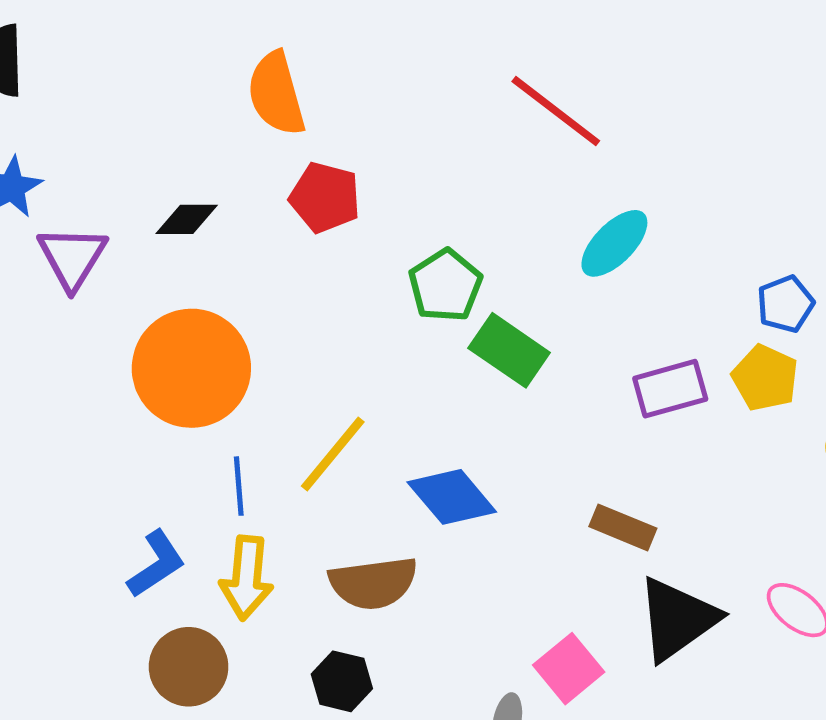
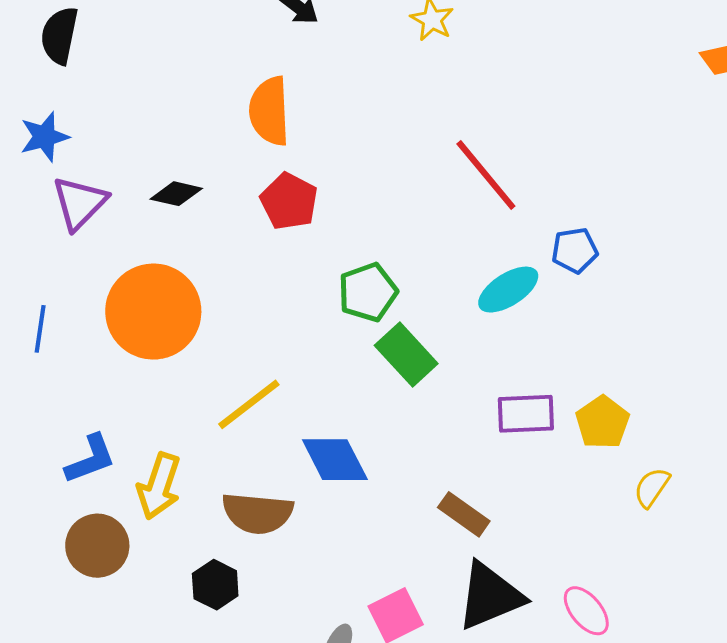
blue pentagon: (786, 304) -> (575, 250), moved
blue line: (239, 486) -> (40, 329), moved

